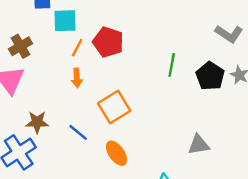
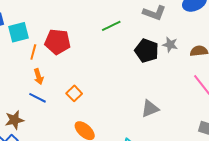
green line: (172, 65) -> (111, 26), moved, turned 66
orange square: (114, 107) -> (74, 93), size x0.6
blue line: (78, 132) -> (37, 98), moved

